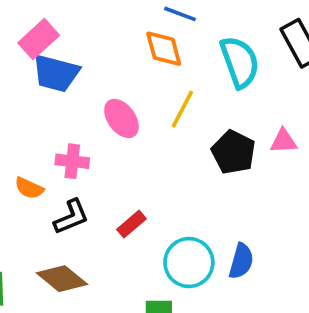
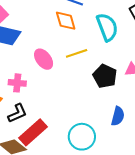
yellow line: (182, 109) -> (77, 53), turned 45
red rectangle: (132, 224) -> (33, 132), moved, size x1.8
blue semicircle: (241, 261) -> (118, 116), moved

